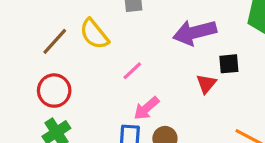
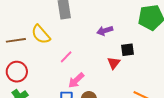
purple arrow: (195, 32) -> (105, 31), size x0.6
brown line: (55, 41) -> (16, 40), turned 42

